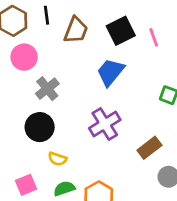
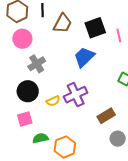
yellow semicircle: (57, 159) -> (53, 101), moved, turned -48
pink square: (26, 185) -> (25, 119), moved

